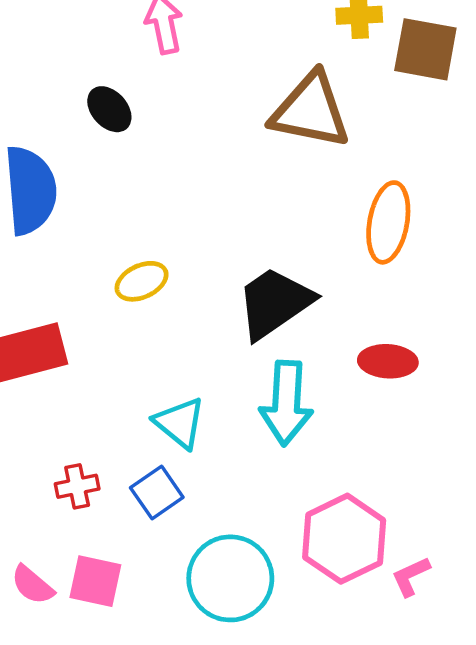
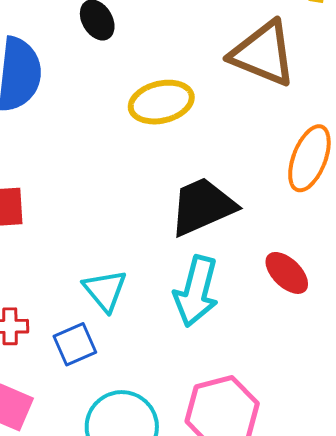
yellow ellipse: (142, 281) -> (161, 102), moved, size x1.4
red ellipse: (388, 361) -> (287, 273), turned 30

